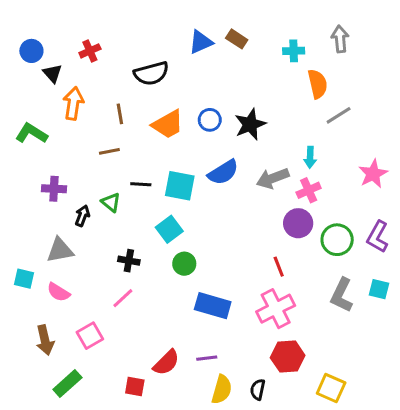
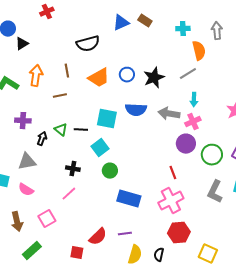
gray arrow: (340, 39) -> (217, 31), moved
red cross: (90, 51) -> (47, 12), moved
black triangle: (52, 73) -> (22, 44), turned 40
orange arrow: (73, 103) -> (36, 76), moved
gray line: (339, 115) -> (188, 74), moved
blue semicircle: (223, 172) -> (136, 110), turned 35
gray arrow: (273, 178) -> (169, 114), turned 30
black line: (141, 184) -> (81, 130), moved

